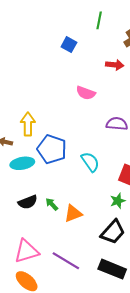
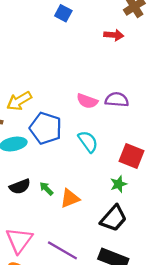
pink semicircle: (86, 93) -> (87, 101), moved
yellow arrow: (28, 124) -> (19, 101), turned -120
pink triangle: (26, 251) -> (19, 240), turned -36

